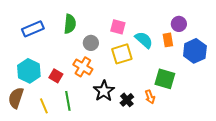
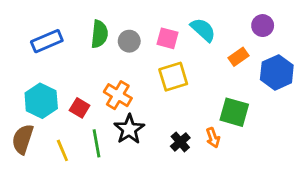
purple circle: (179, 24) -> (263, 26), moved
cyan semicircle: (144, 40) -> (203, 30), moved
orange rectangle: (168, 40) -> (239, 57), turned 64
gray circle: (91, 43) -> (129, 41), moved
black star: (104, 91) -> (129, 129), moved

